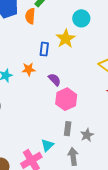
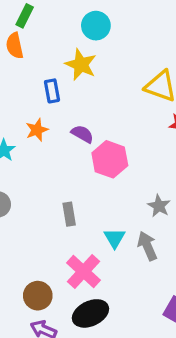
gray rectangle: (68, 129) -> (69, 214), moved
cyan triangle: (47, 145) -> (115, 238), moved

